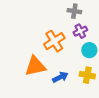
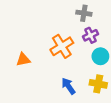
orange triangle: (35, 66) -> (23, 60), moved, size x0.6
blue arrow: (60, 77) -> (68, 86), turned -98

